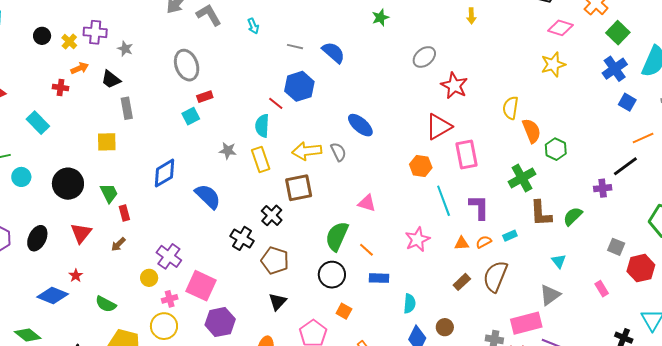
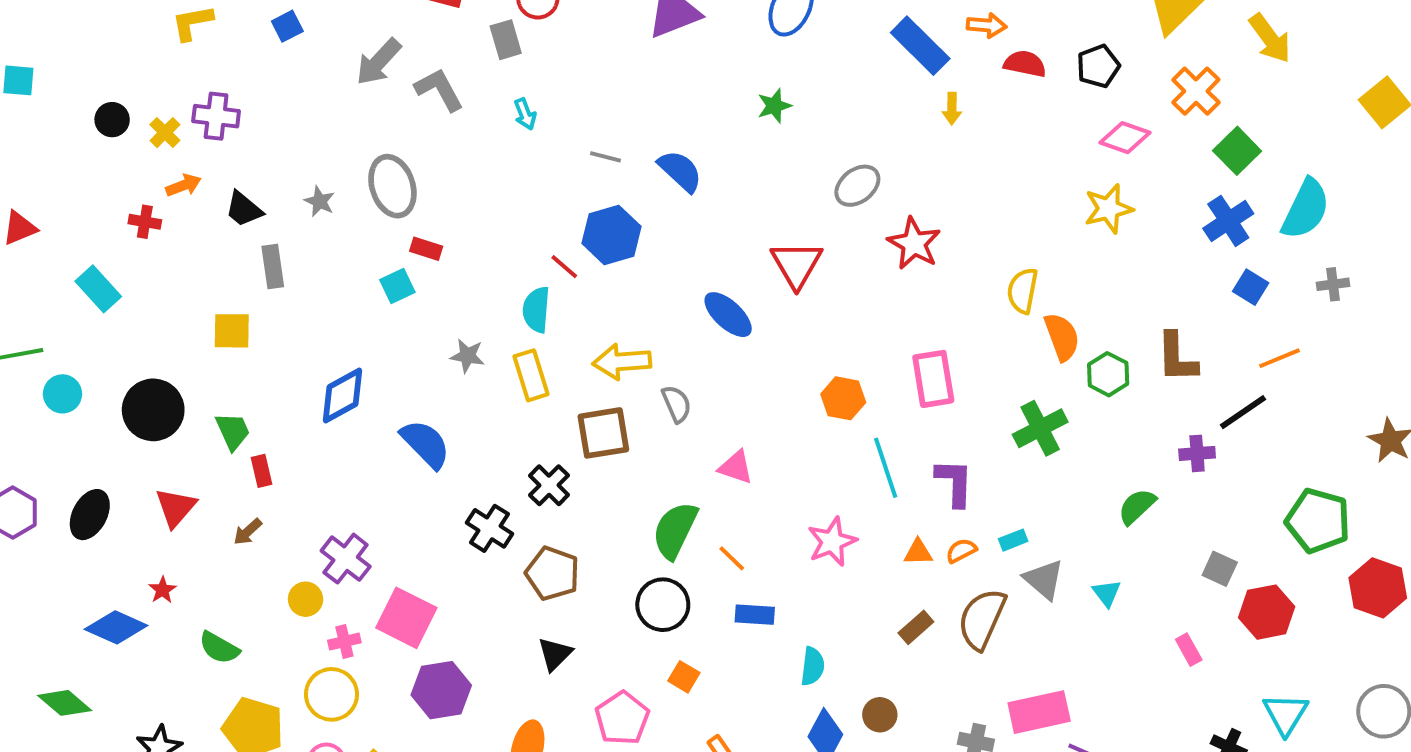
gray star: (125, 49) -> (320, 201), moved
red rectangle: (205, 97) -> (426, 249), turned 35
red triangle: (439, 127) -> (797, 264), moved, turned -32
gray semicircle: (338, 152) -> (676, 404), moved
brown L-shape: (541, 213) -> (1177, 358), moved
gray triangle: (550, 295) -> (1044, 579), moved, turned -45

